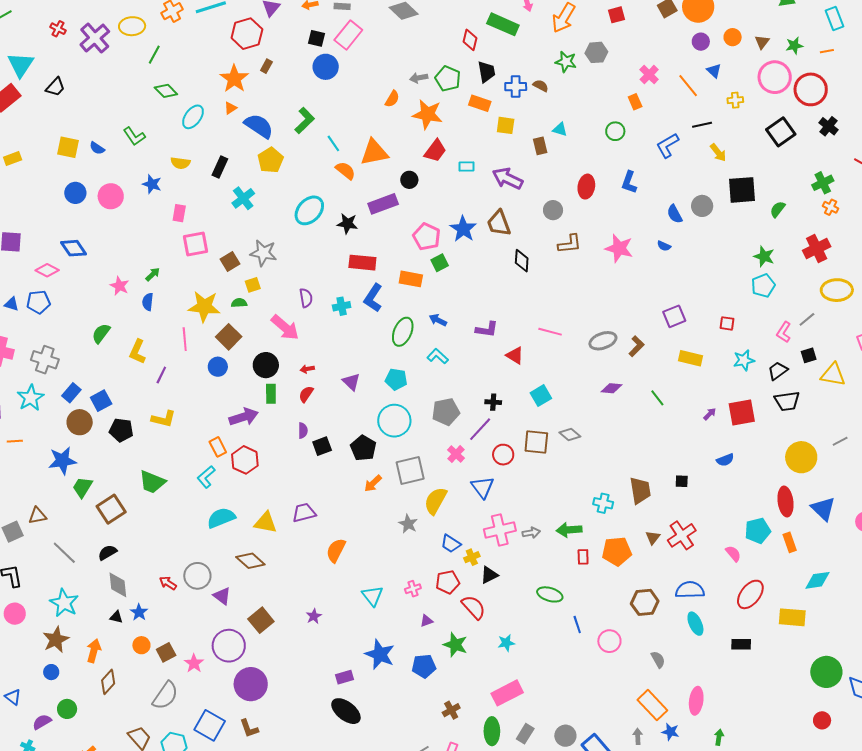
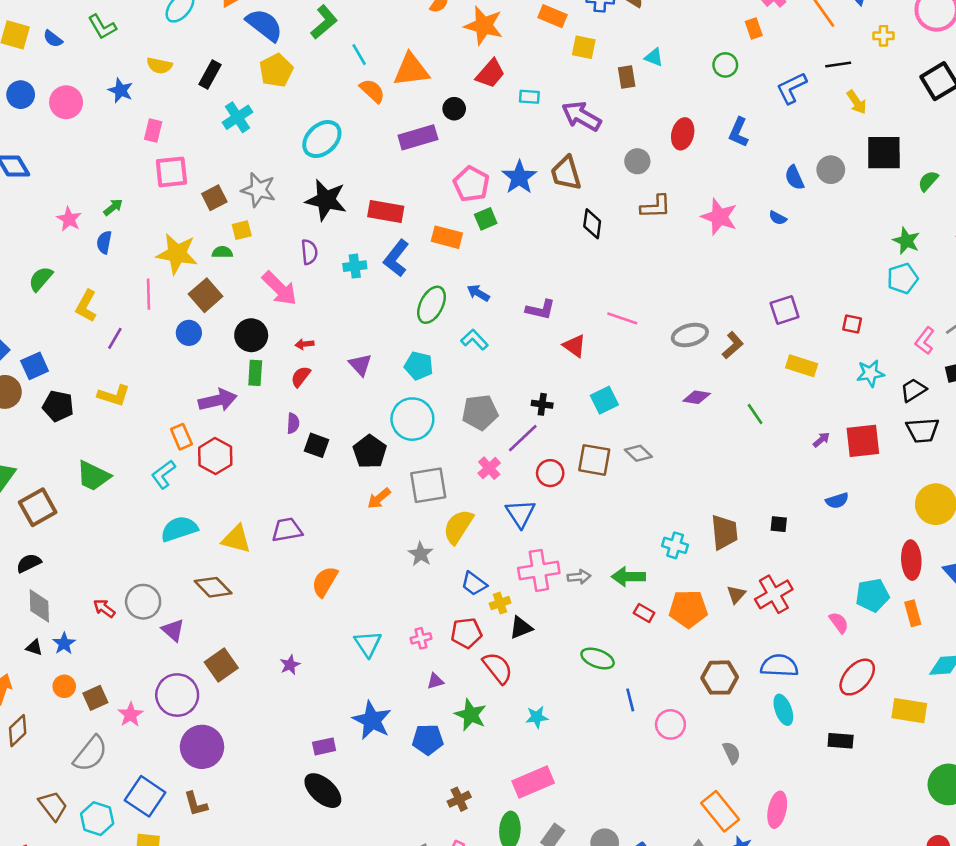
black star: (347, 224) -> (326, 200), moved, size x1.5
black square: (322, 446) -> (316, 445), turned 36
red rectangle: (583, 557) -> (644, 613), turned -63

